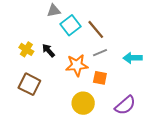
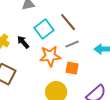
cyan square: (71, 25) -> (44, 29), moved

